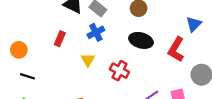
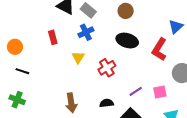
red rectangle: (60, 39) -> (53, 37), turned -40
red cross: (119, 71) -> (107, 68), turned 30

